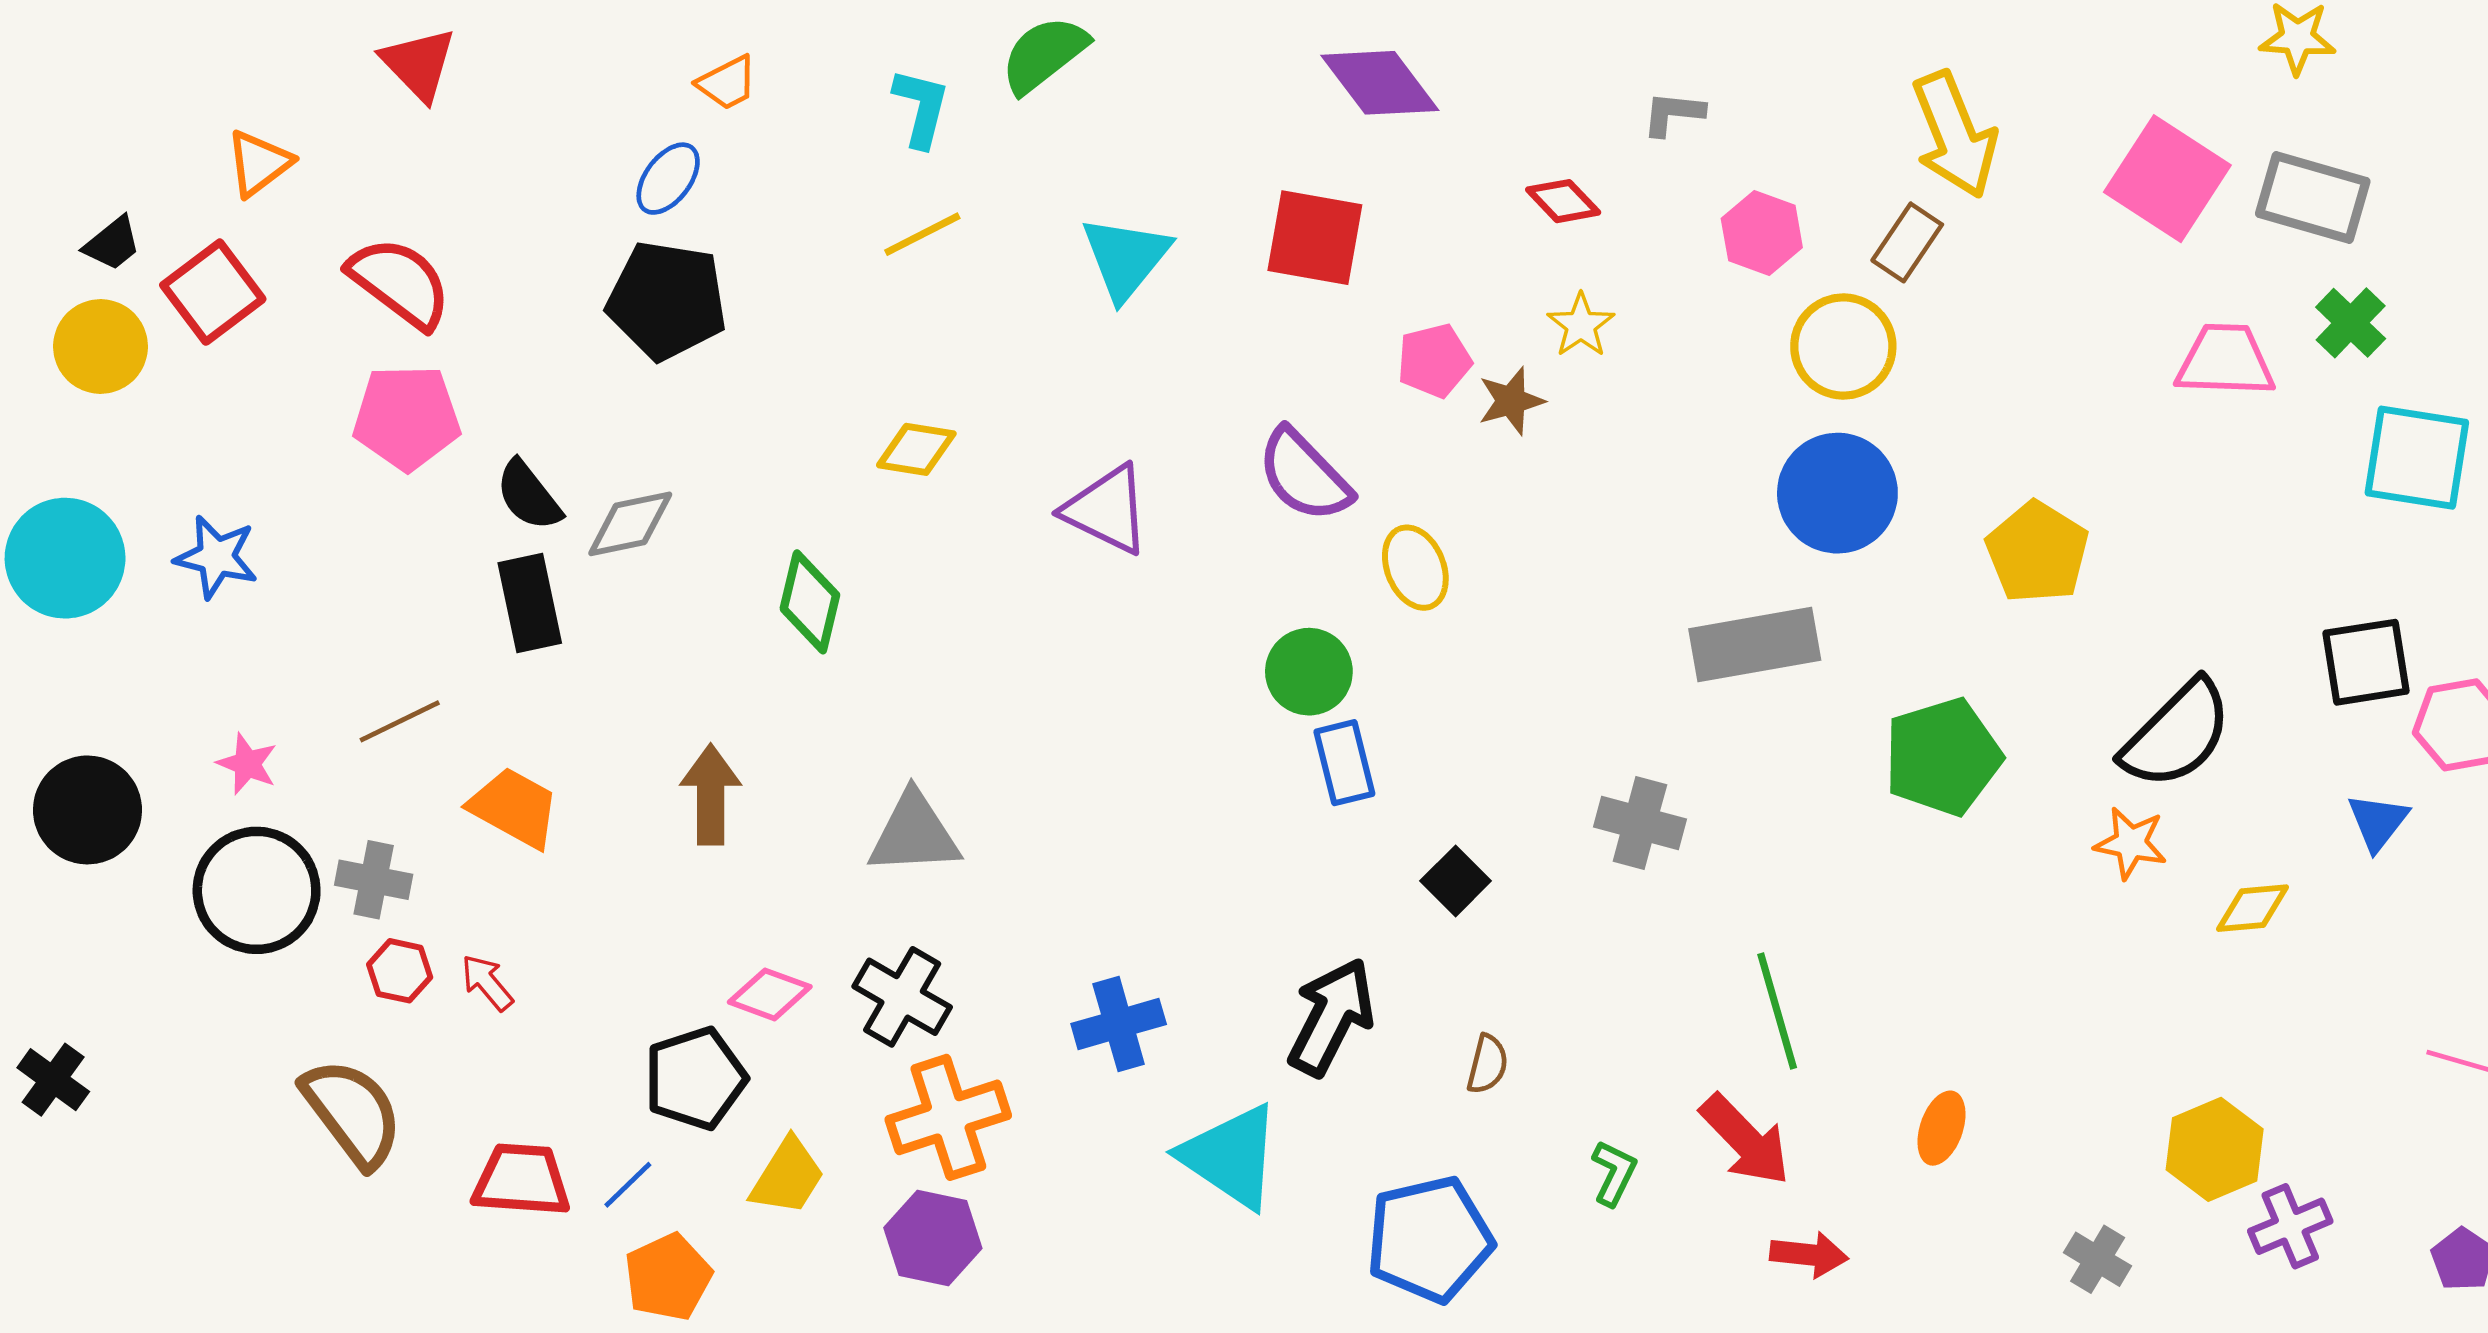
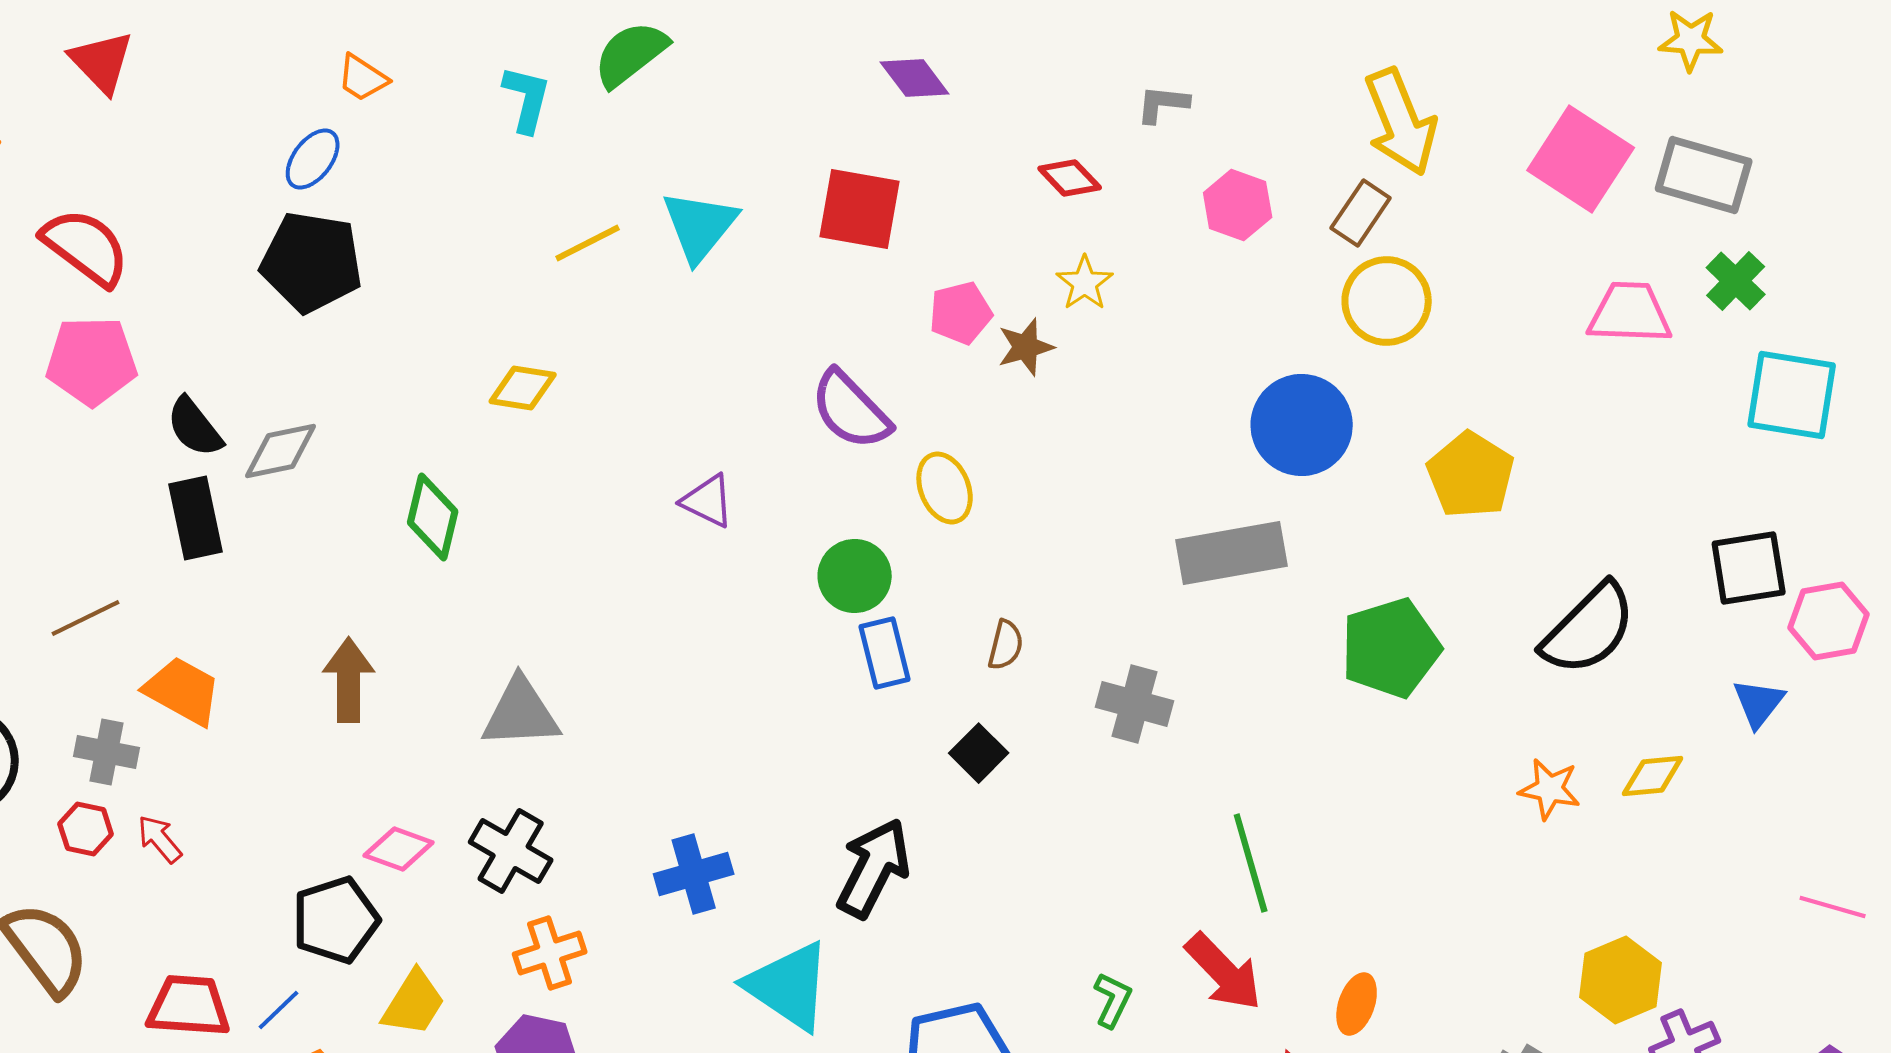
orange trapezoid: (727, 83) -> (363, 78), turned 60
purple diamond: (1380, 83) -> (915, 78), size x0.7
yellow line: (922, 234) -> (588, 243), moved
yellow circle: (1843, 346) -> (1387, 301), moved
purple triangle: (1107, 510) -> (708, 501), moved, size x0.7
orange star: (2131, 843) -> (1550, 789), moved
gray cross: (374, 880) -> (107, 752), moved
brown semicircle: (1487, 1064) -> (1006, 645), moved
orange cross: (948, 1117) -> (550, 953), size x0.7
orange ellipse: (1941, 1128) -> (1357, 1004), moved

